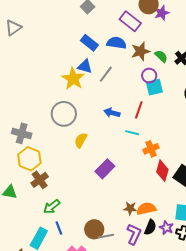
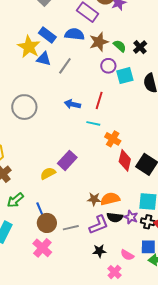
yellow star: (73, 79) -> (29, 47), moved
cyan square: (154, 87) -> (125, 76), moved
yellow semicircle: (81, 140) -> (48, 173), moved, turned 35
orange cross: (151, 149) -> (113, 139), turned -35
black semicircle: (150, 227) -> (115, 217), turned 77
blue line: (59, 228) -> (40, 209), moved
brown circle: (94, 229) -> (47, 223), moved
purple L-shape: (134, 234) -> (99, 225), turned 45

